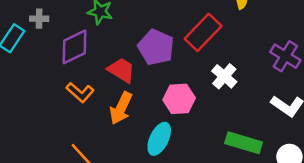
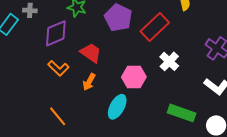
purple pentagon: (156, 47) -> (118, 18), moved
orange arrow: (121, 108) -> (89, 82), size x0.7

